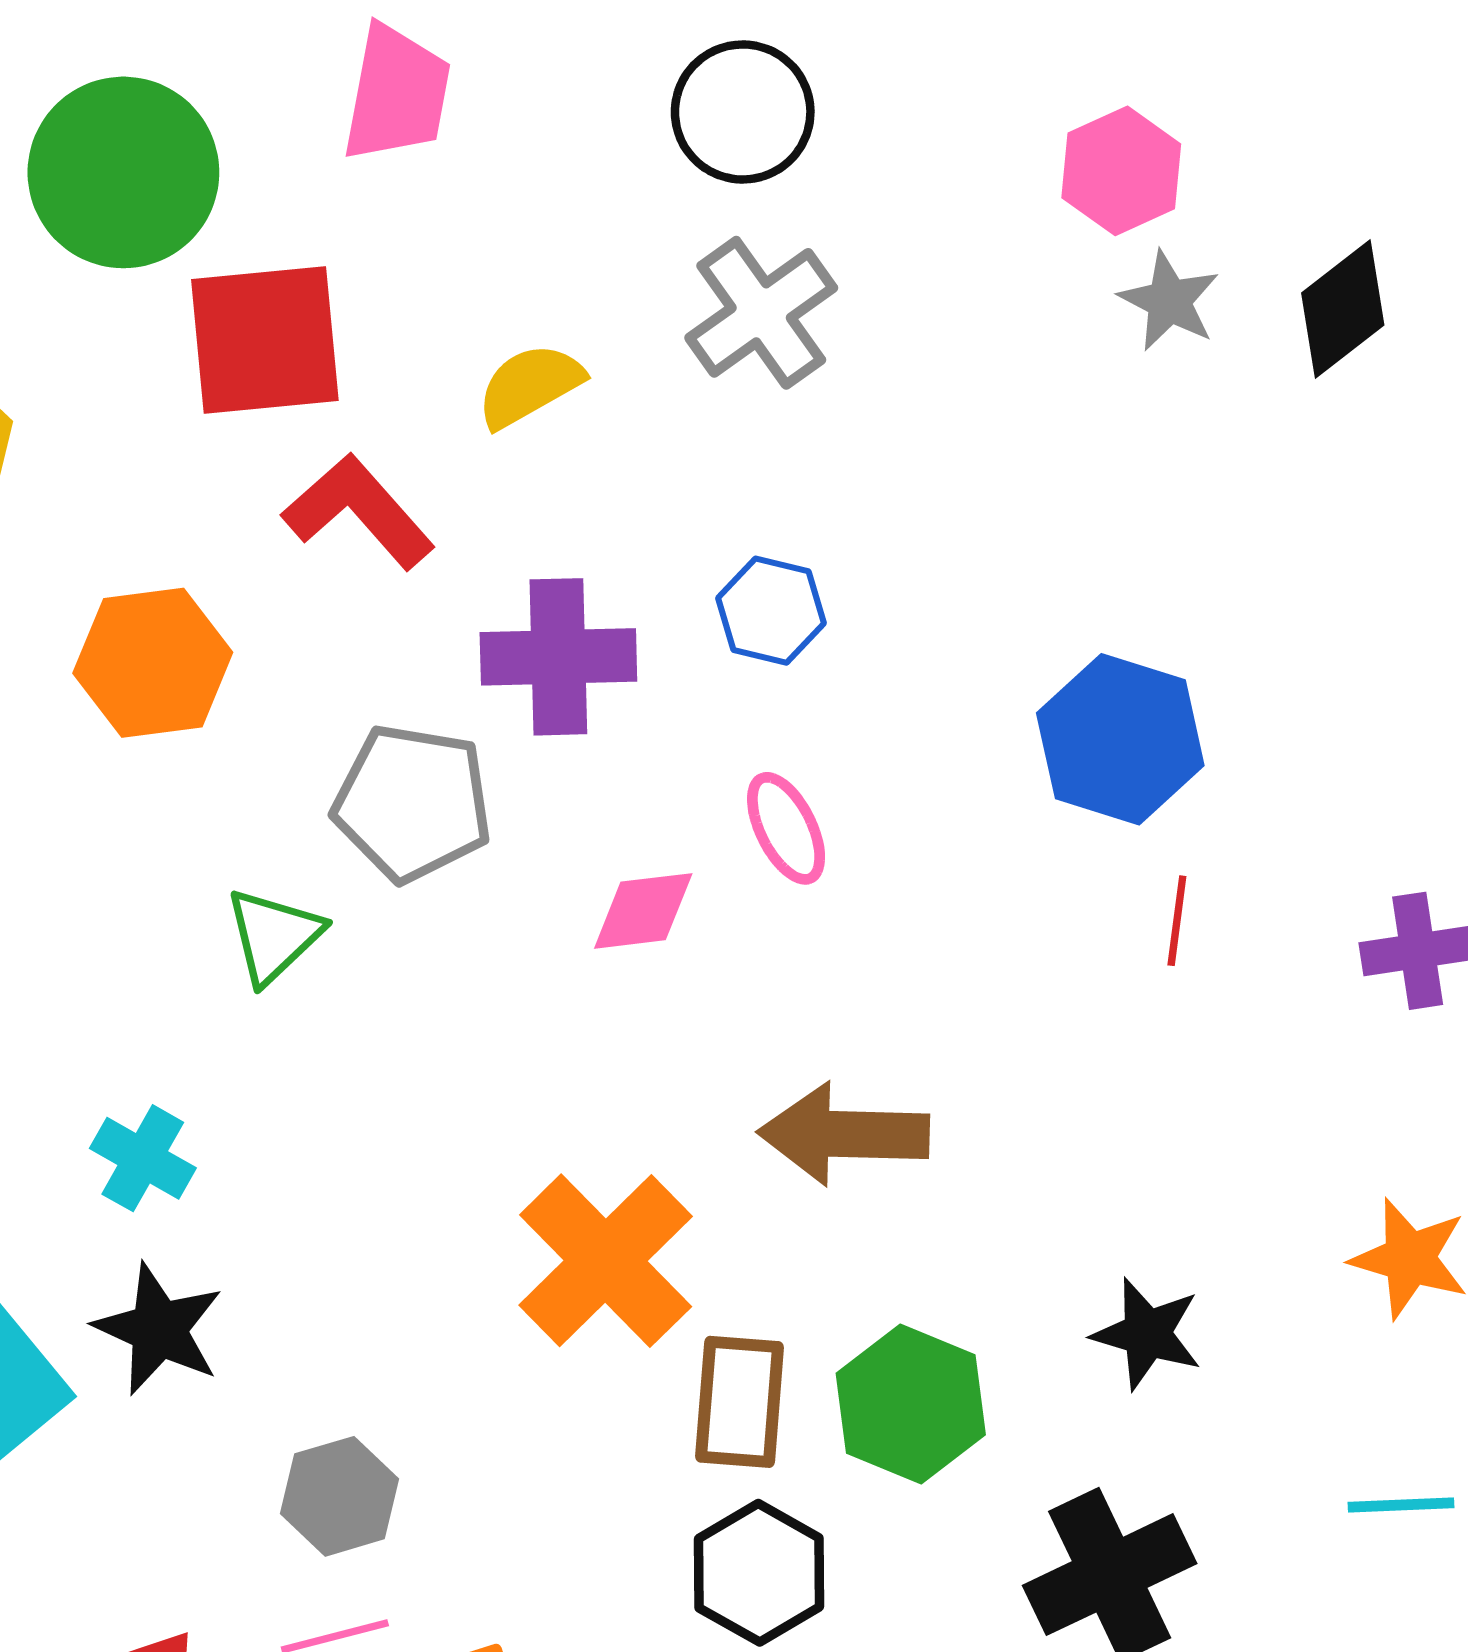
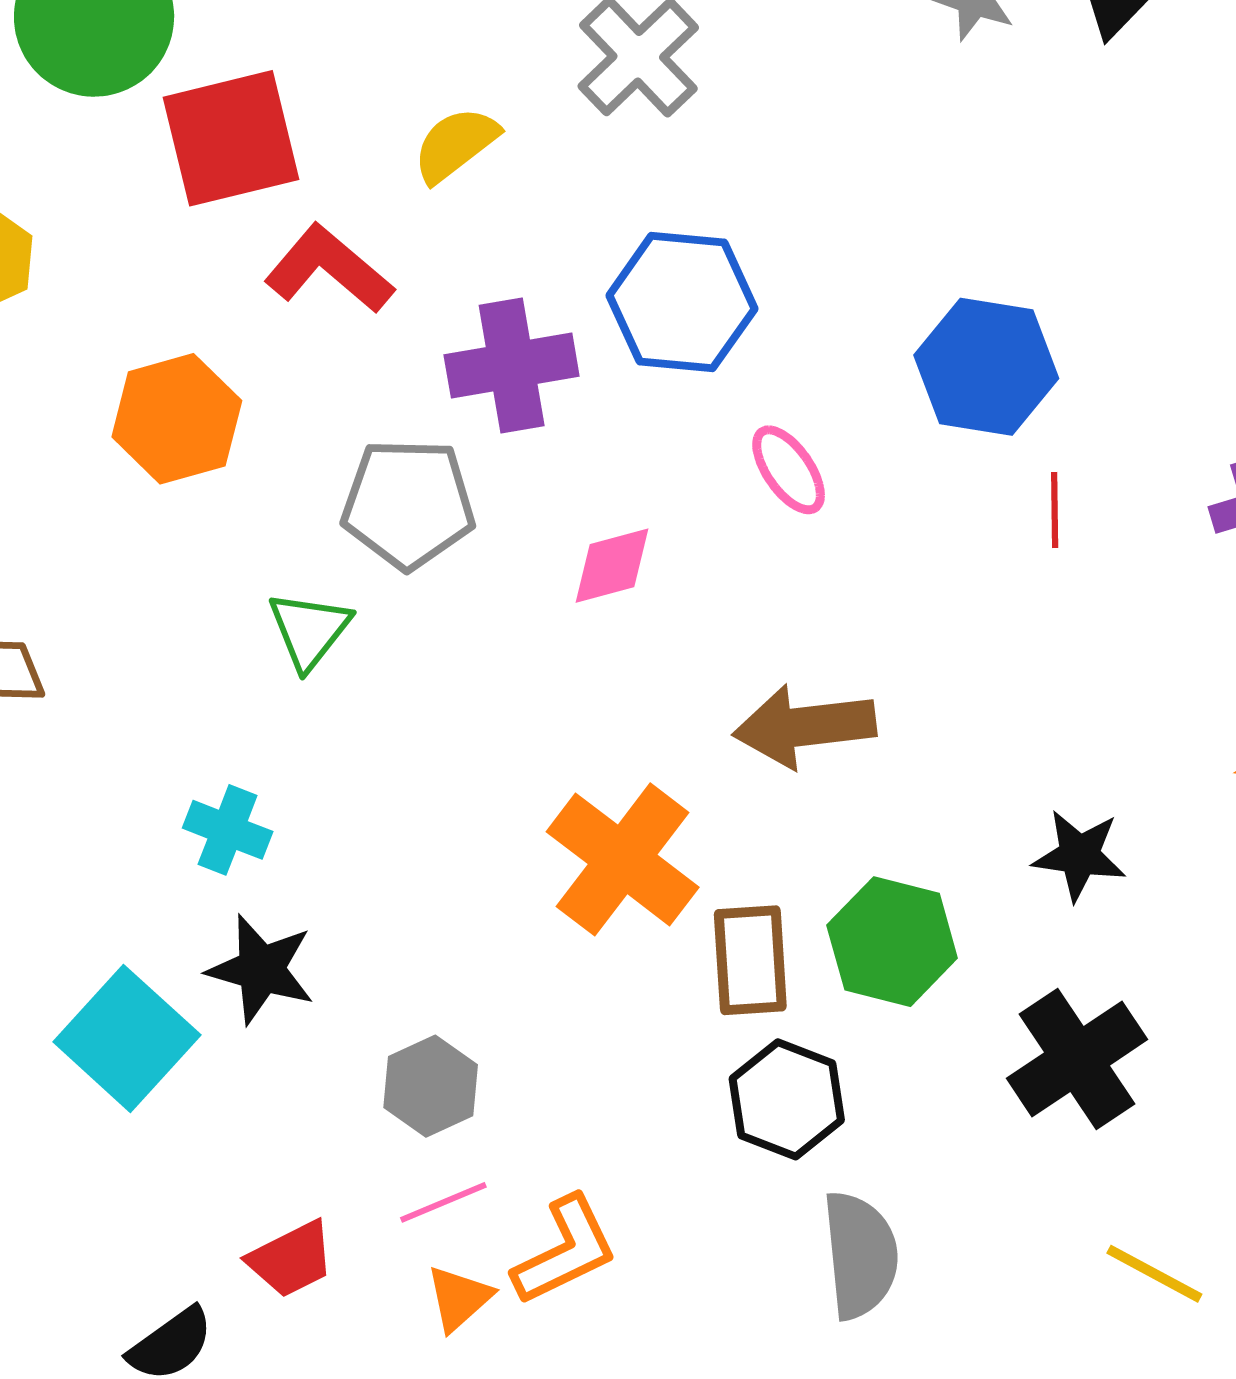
blue hexagon: (771, 611) -> (682, 302), size x1.6
pink ellipse: (786, 828) -> (789, 470), moved

